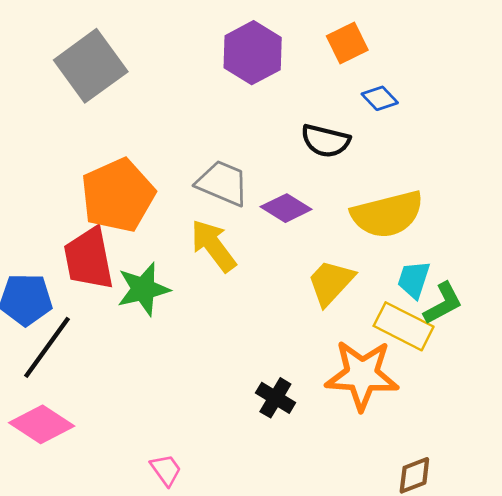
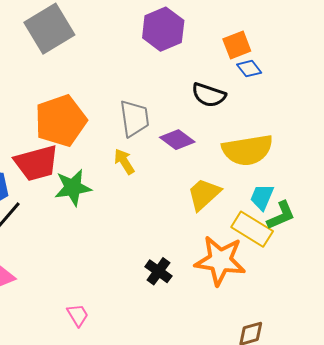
orange square: (347, 43) -> (237, 45), moved
gray trapezoid: (223, 183) -> (134, 118), turned 54
yellow arrow: (213, 246) -> (124, 161), size x0.7
red trapezoid: (89, 259) -> (36, 163), turned -99

